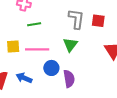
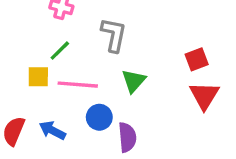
gray L-shape: (76, 19) -> (114, 35), moved
red square: (98, 21) -> (197, 59), moved, turned -32
green line: (34, 24) -> (60, 51), moved, turned -40

